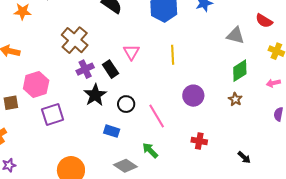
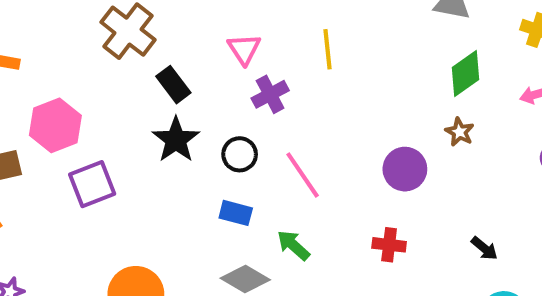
purple cross: (85, 69) -> (270, 94), moved
black rectangle: (110, 69) -> (173, 85), moved
purple circle: (193, 96) -> (405, 169), moved
blue rectangle: (112, 131) -> (236, 213), moved
red cross: (199, 141) -> (389, 245), moved

